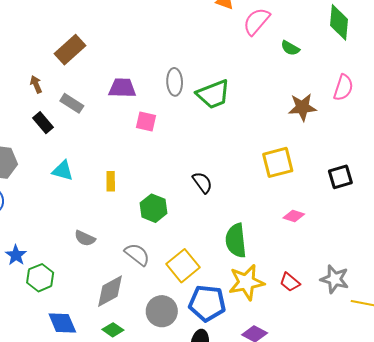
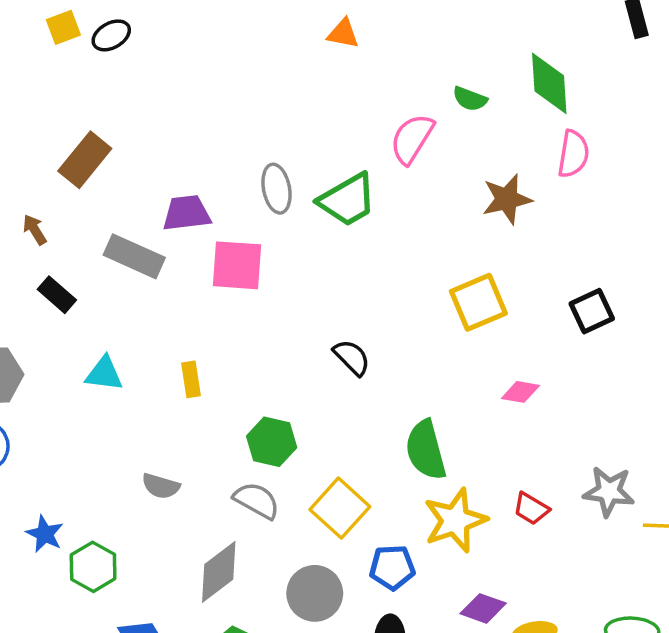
pink semicircle: (256, 21) -> (412, 139), moved
green diamond: (339, 22) -> (549, 83), moved
gray rectangle: (72, 103) -> (134, 256), moved, size x1.4
pink square: (146, 121) -> (237, 265), size x1.5
green hexagon: (153, 208) -> (272, 442), moved
blue pentagon: (207, 303) -> (392, 567), size x0.7

